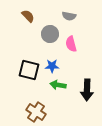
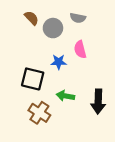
gray circle: (50, 34) -> (53, 28), moved
blue star: (52, 66) -> (59, 62), moved
brown cross: (36, 112) -> (39, 113), moved

